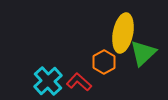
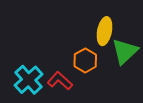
yellow ellipse: (123, 33) -> (105, 31), size x0.7

